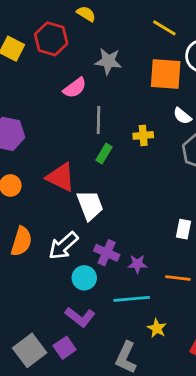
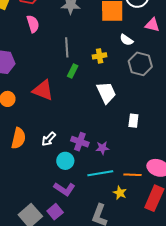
pink semicircle: (75, 88) -> (33, 24), moved, turned -66
white trapezoid: (90, 205) -> (106, 93), moved
white arrow: (63, 246) -> (49, 139), size x0.7
orange line: (178, 278) -> (133, 175), moved

